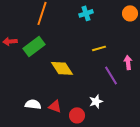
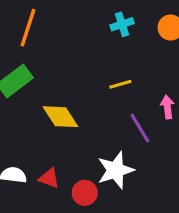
cyan cross: (86, 13) -> (122, 24), moved
white star: (96, 101) -> (116, 170), size x1.6

